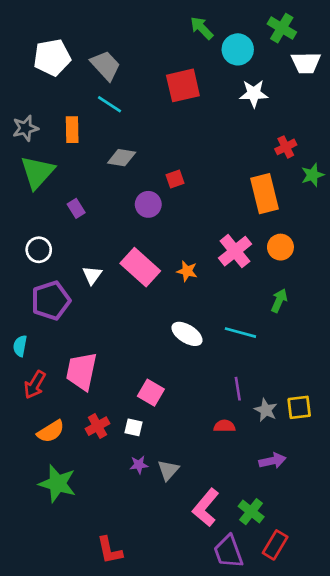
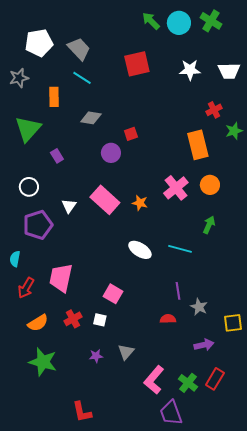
cyan circle: (238, 49) -> (179, 23), moved
white trapezoid: (306, 63) -> (229, 71), moved
gray star: (25, 128) -> (19, 78), moved
yellow square: (299, 407) -> (233, 323), moved
purple star: (139, 465) -> (96, 356), moved
red rectangle: (275, 545) -> (215, 379), moved

